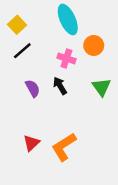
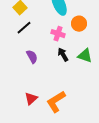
black arrow: (60, 86) -> (63, 55), moved
green triangle: (102, 87) -> (85, 56), turned -35

